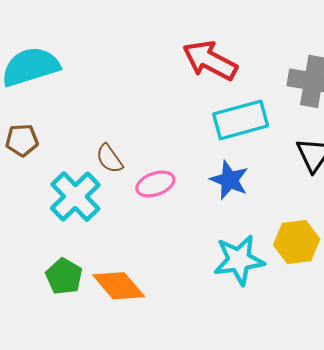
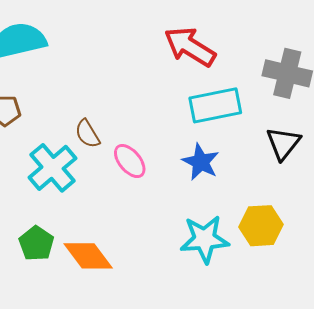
pink ellipse: (155, 184) -> (130, 161), turned 66

